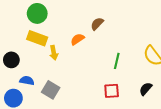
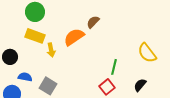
orange semicircle: (77, 39) -> (74, 37), size x1.5
green line: (117, 61) -> (114, 67), moved
red square: (112, 91) -> (107, 87), turned -35

